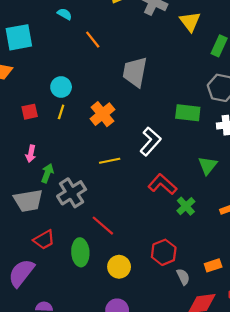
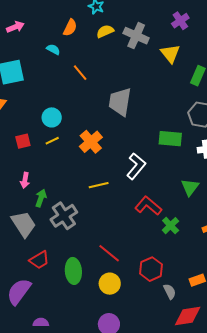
yellow line: (61, 112) -> (52, 141), turned 48
gray trapezoid: (28, 201) -> (24, 224), turned -112
red line: (103, 226) -> (109, 253), moved

